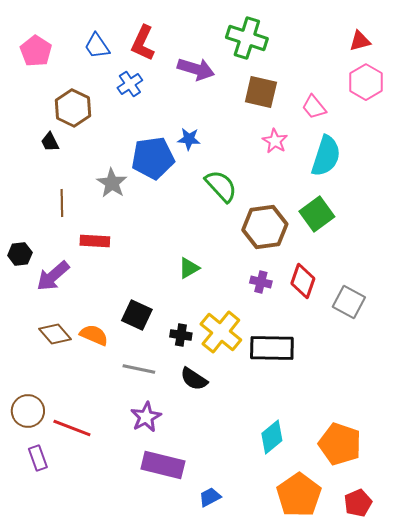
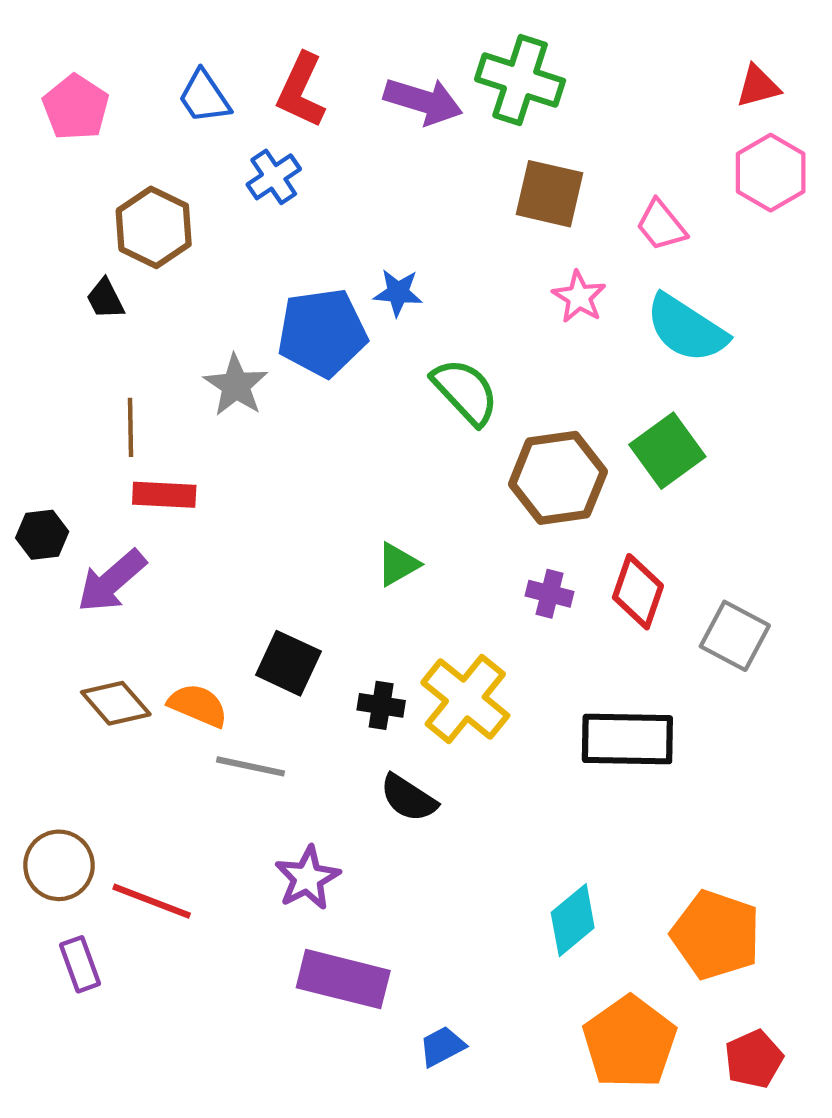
purple arrow: (196, 69) -> (423, 101), moved
cyan semicircle: (326, 156) -> (686, 328), turned 105
red rectangle: (95, 241) -> (164, 495), moved
black rectangle: (272, 348) -> (627, 739), moved
gray line: (139, 369) -> (251, 766), moved

